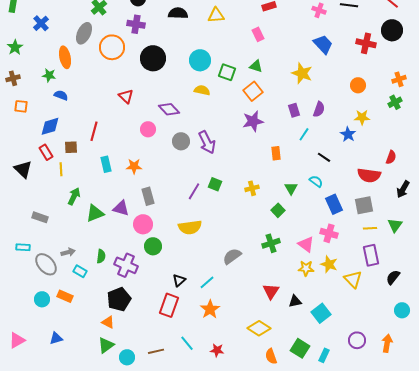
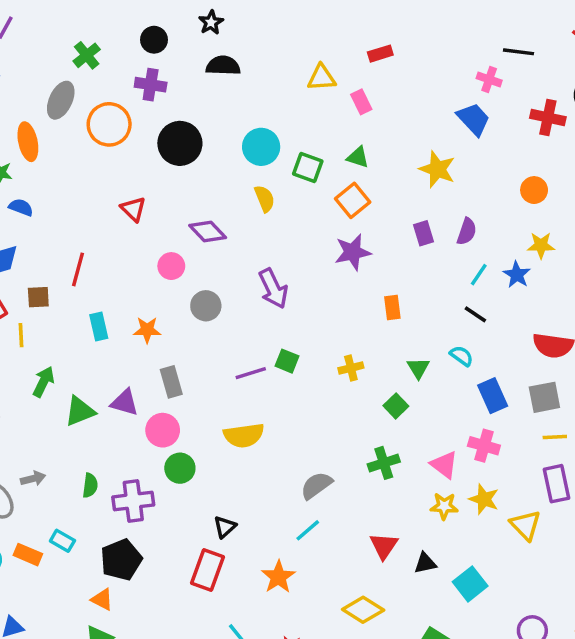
pink cross: (319, 10) -> (489, 79), moved
yellow triangle: (216, 15) -> (322, 78), moved
yellow semicircle: (202, 90) -> (265, 199), turned 56
cyan line: (304, 134) -> (479, 275), moved
gray circle: (181, 141) -> (206, 306), moved
purple line: (194, 191) -> (251, 373), turned 42
purple cross: (126, 265) -> (133, 501), turned -30
cyan rectangle: (80, 271) -> (62, 541), moved
cyan line: (207, 282) -> (308, 530), moved

